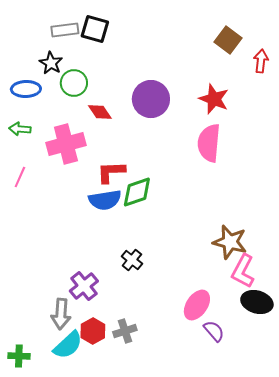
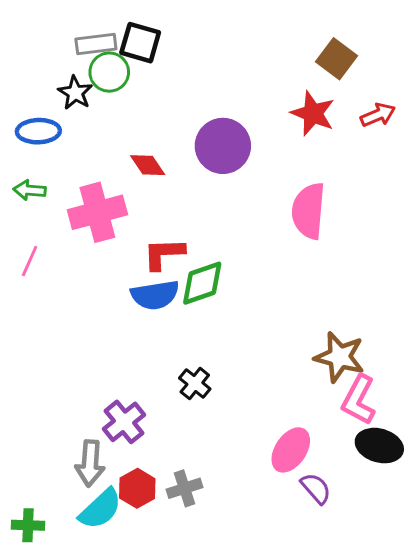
red arrow: (261, 61) -> (378, 115), moved, turned 60
green circle: (74, 83) -> (109, 72), moved
red star: (214, 99) -> (313, 113), moved

